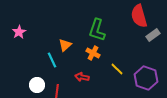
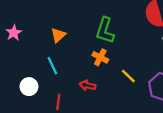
orange triangle: (65, 45) -> (58, 35), moved
white circle: (37, 85) -> (29, 87), moved

